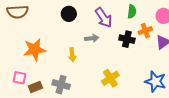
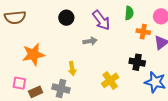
orange cross: (145, 31) -> (143, 32), turned 32
black cross: (127, 39) -> (137, 62), moved
yellow arrow: (72, 55) -> (72, 69), moved

